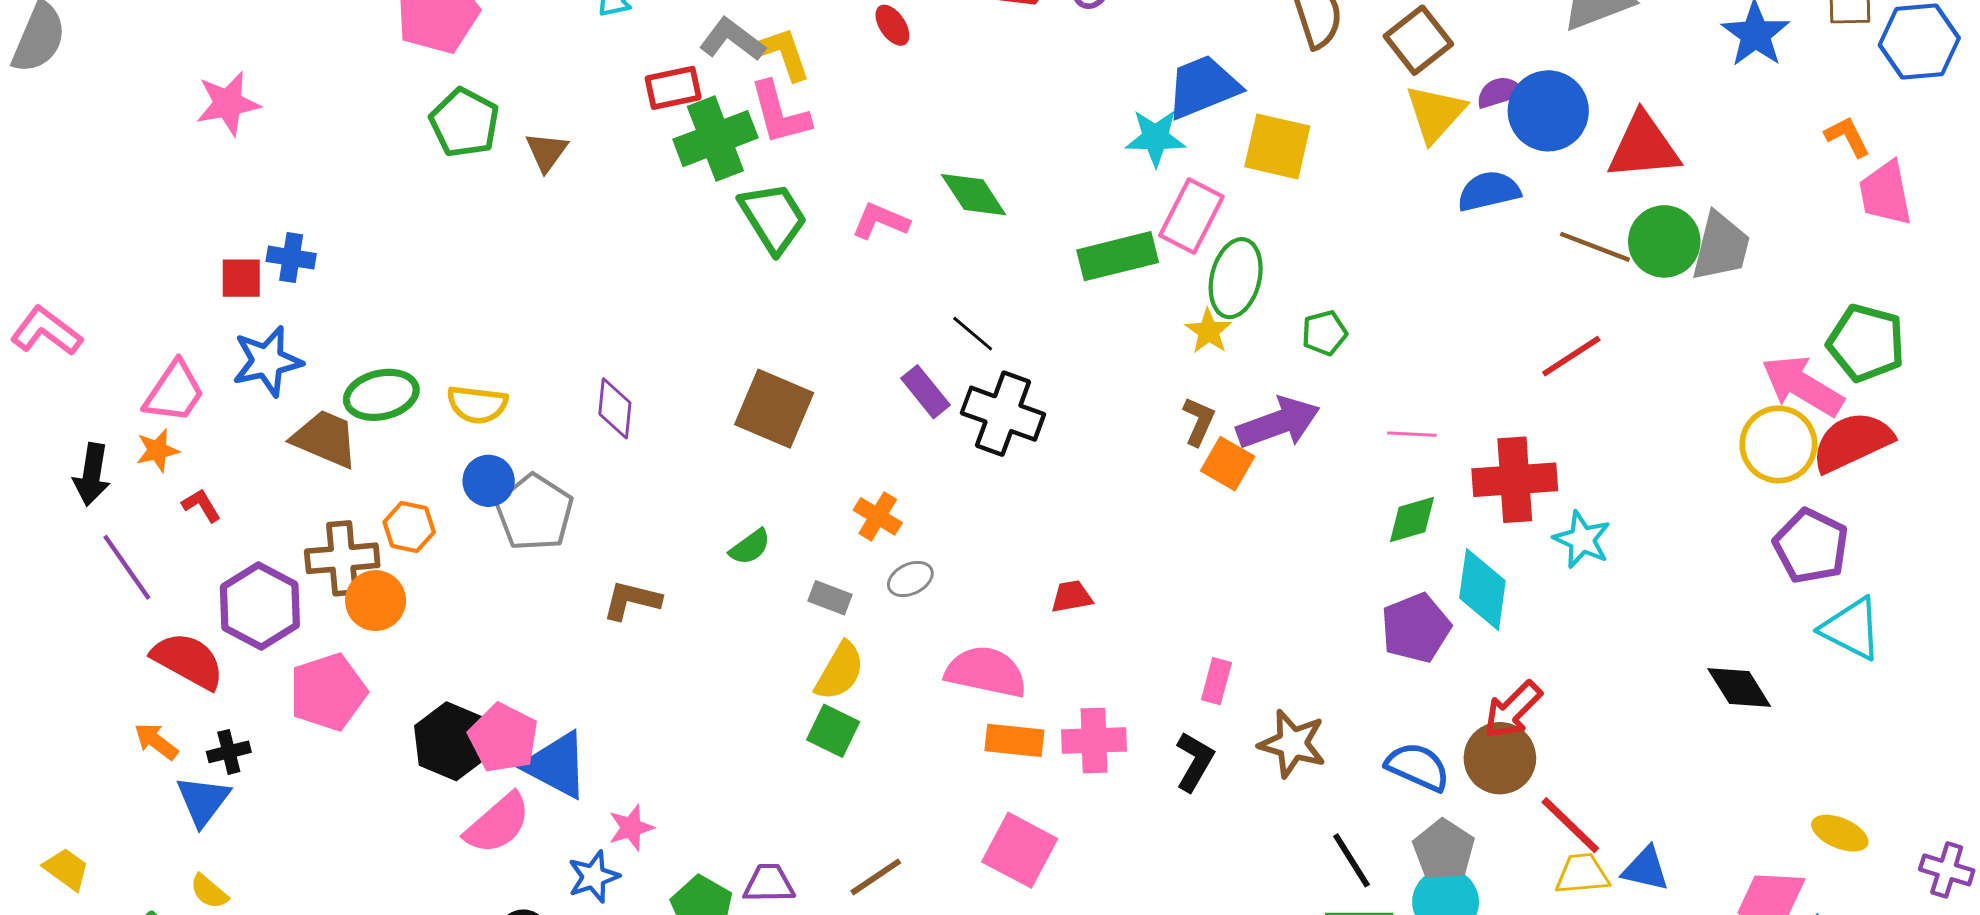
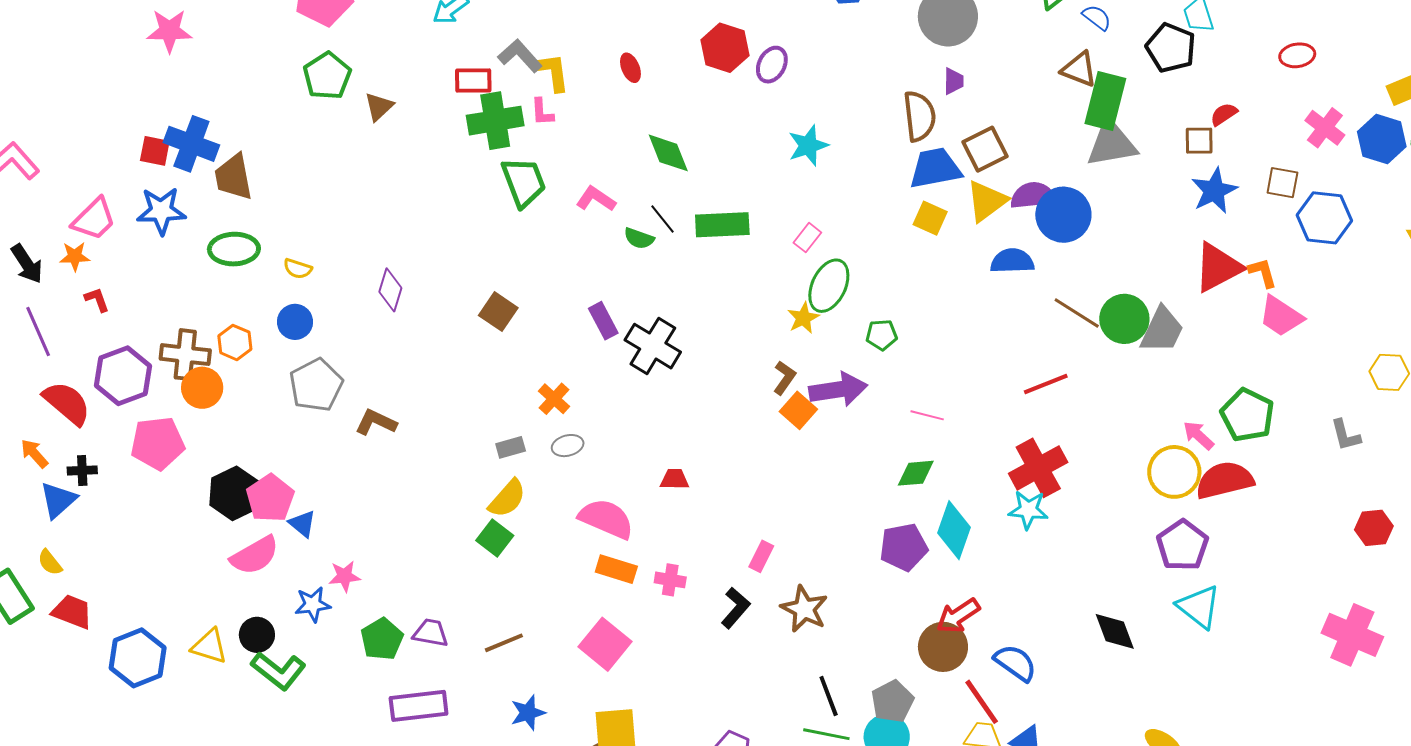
blue trapezoid: (1203, 87) -> (935, 168), moved
purple semicircle: (1500, 92) -> (1033, 196), size x1.4
pink L-shape: (780, 113) -> (542, 112), size x0.6
cyan star: (1155, 138) -> (808, 146), moved, turned -30
yellow square: (1277, 146) -> (930, 218), moved, size x0.7
red triangle: (1644, 147) -> (1218, 267), moved, turned -34
pink trapezoid: (1885, 193) -> (1281, 316), turned -57
green diamond: (974, 195) -> (668, 153), moved
pink rectangle: (1191, 216) -> (807, 238), size x0.6
green rectangle: (1118, 256) -> (722, 225), moved
blue cross: (291, 258) -> (191, 144), size x1.6
black line: (973, 334) -> (662, 219), moved
pink arrow: (1802, 386) -> (1199, 435), size x0.6
yellow semicircle: (477, 404) -> (298, 269), size x0.7
brown square: (774, 409) -> (498, 312), size x0.7
brown trapezoid: (325, 439) -> (234, 177), moved, turned -135
black arrow: (92, 474) -> (27, 264), turned -54
red cross: (1515, 480) -> (1038, 468), moved, turned -36
gray pentagon: (535, 513) -> (316, 385), moved
cyan star: (1582, 540) -> (1028, 510), turned -30
green semicircle: (750, 547) -> (639, 238), moved, turned 44
gray rectangle: (830, 598) -> (511, 447), turned -48
pink cross: (1094, 740) -> (670, 580), size x0.7
blue triangle: (556, 765) -> (302, 524), size x0.6
blue semicircle: (1418, 767) -> (1015, 663), moved

